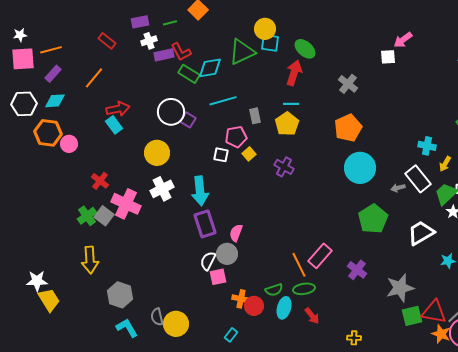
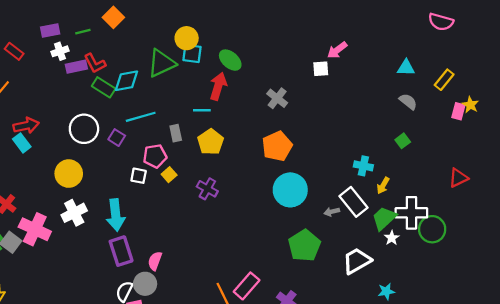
cyan line: (291, 104) -> (202, 110), moved
purple square: (188, 120) -> (117, 138), moved

